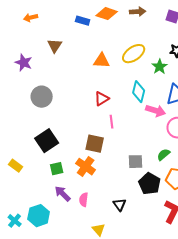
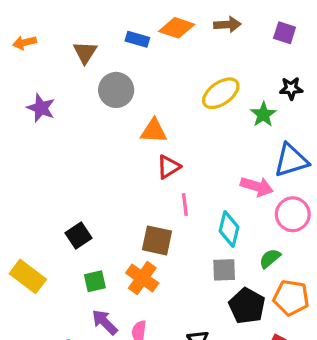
orange arrow: (31, 18) -> (25, 43), moved
brown triangle: (55, 46) -> (85, 52), moved
orange triangle: (102, 61) -> (154, 131), moved
cyan diamond: (139, 92) -> (229, 229), moved
gray circle: (42, 97) -> (116, 90), moved
black square: (47, 141) -> (79, 236), size x0.7
yellow rectangle: (16, 166) -> (28, 276), size x1.5

